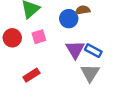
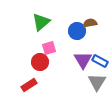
red circle: (12, 38) -> (40, 62), moved
red rectangle: (31, 75) -> (29, 85), moved

